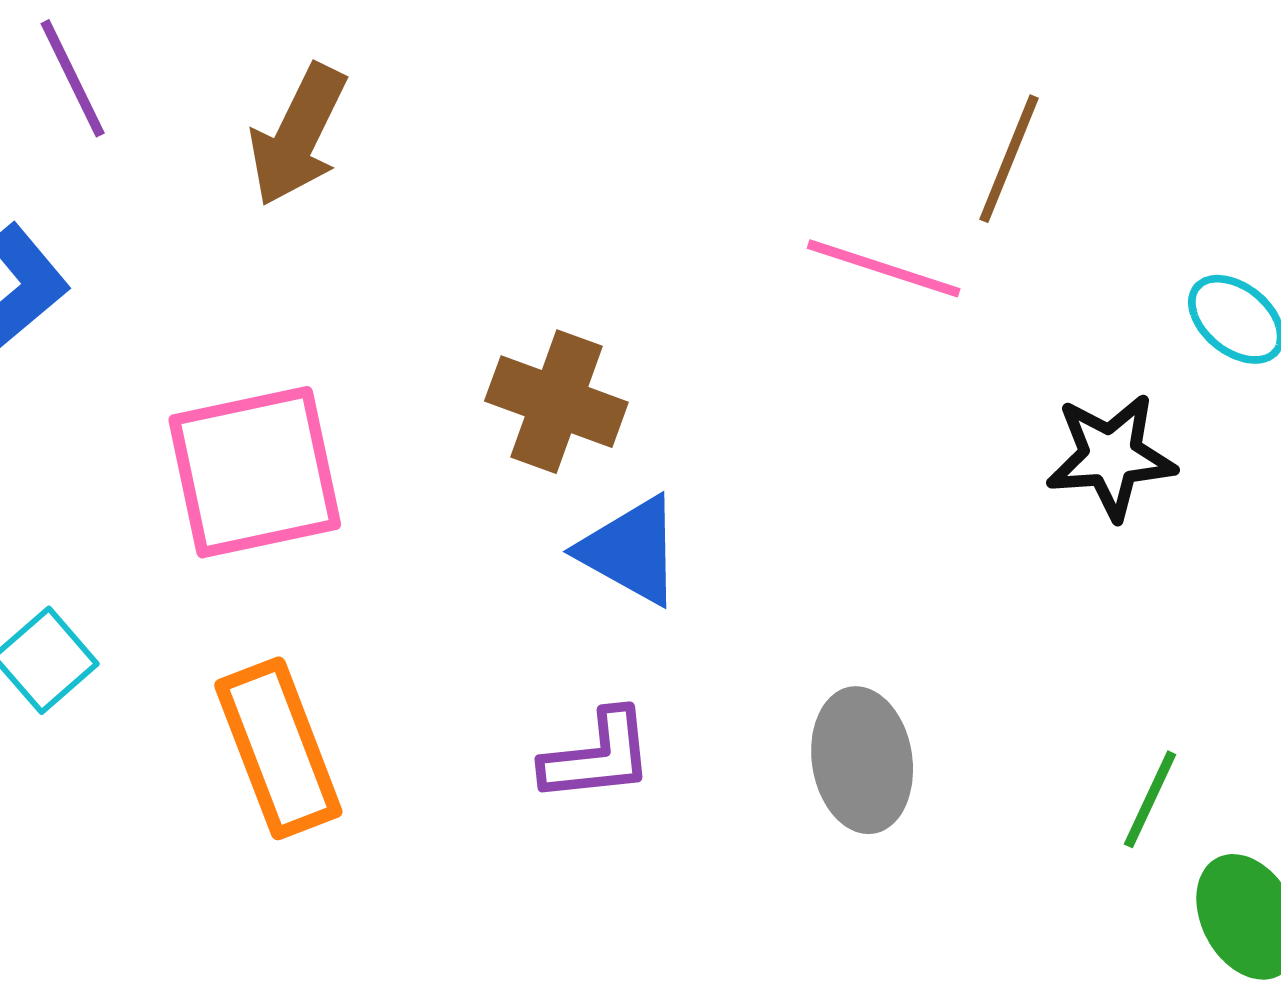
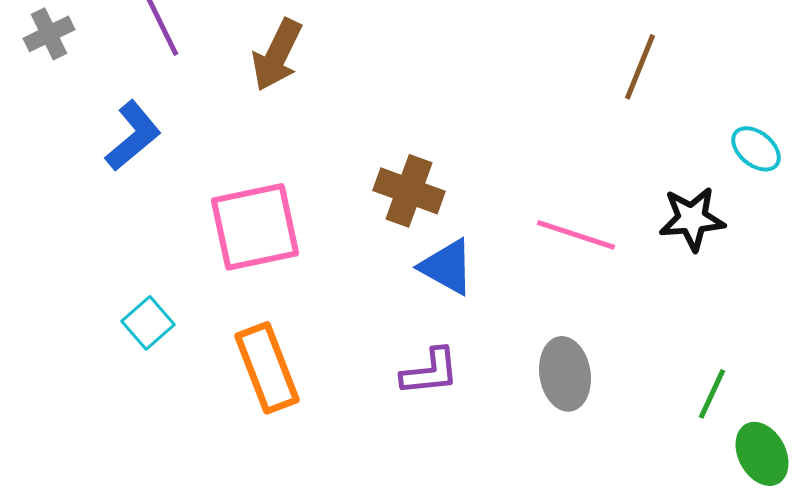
pink line: (884, 268) -> (576, 235), moved

